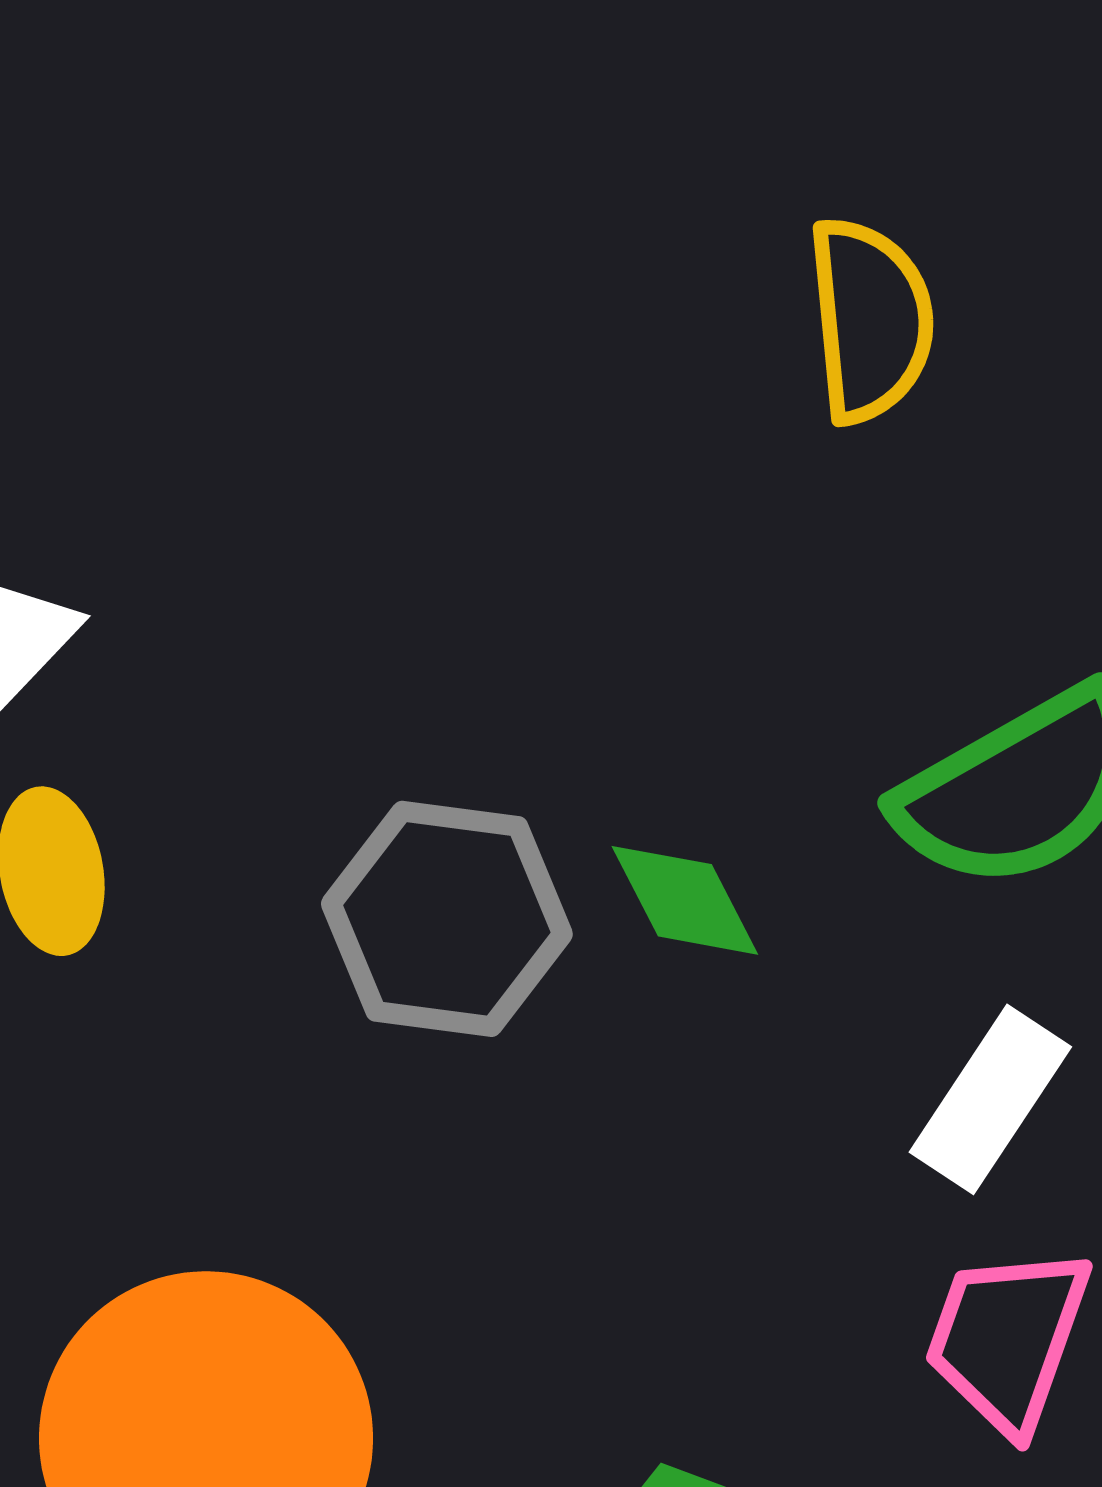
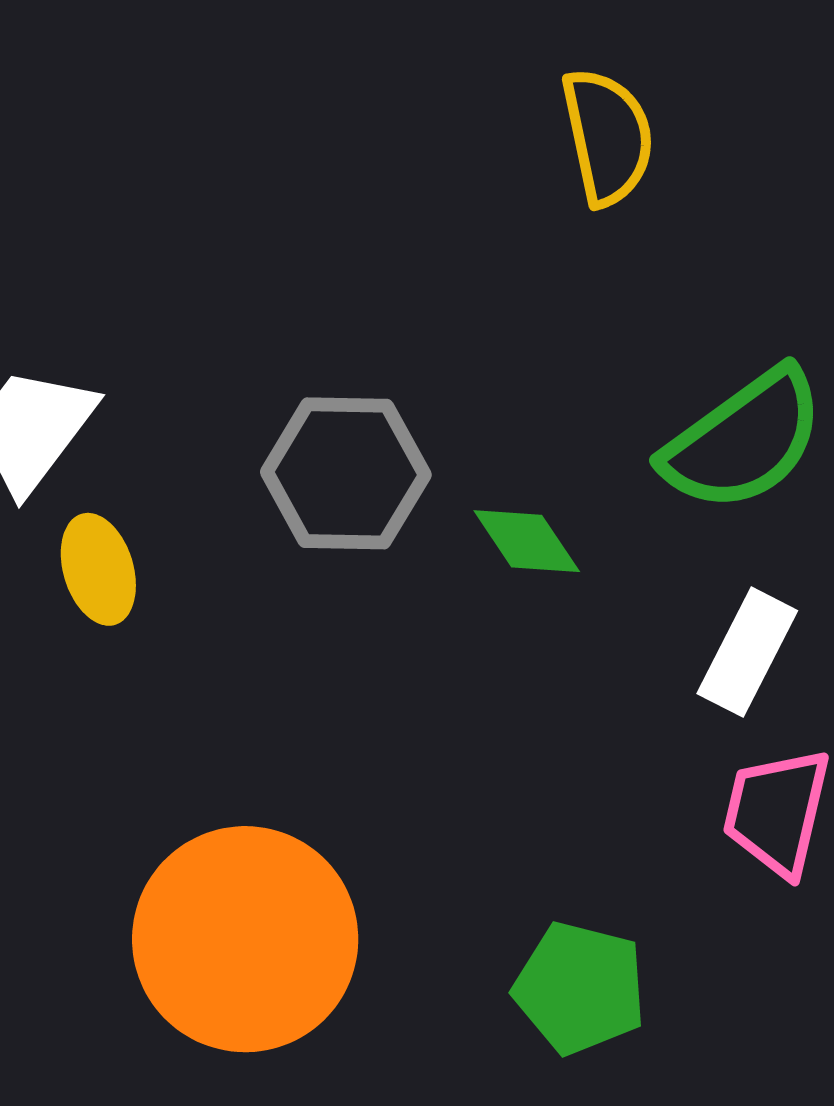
gray hexagon: (447, 919) -> (346, 473), moved

